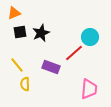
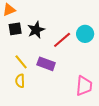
red line: (74, 53) -> (62, 40), moved
yellow line: (17, 65) -> (21, 62), moved

